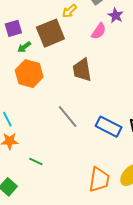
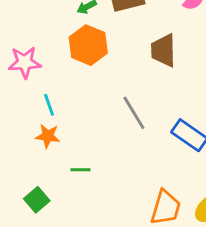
green line: (36, 162) -> (80, 170), turned -32

